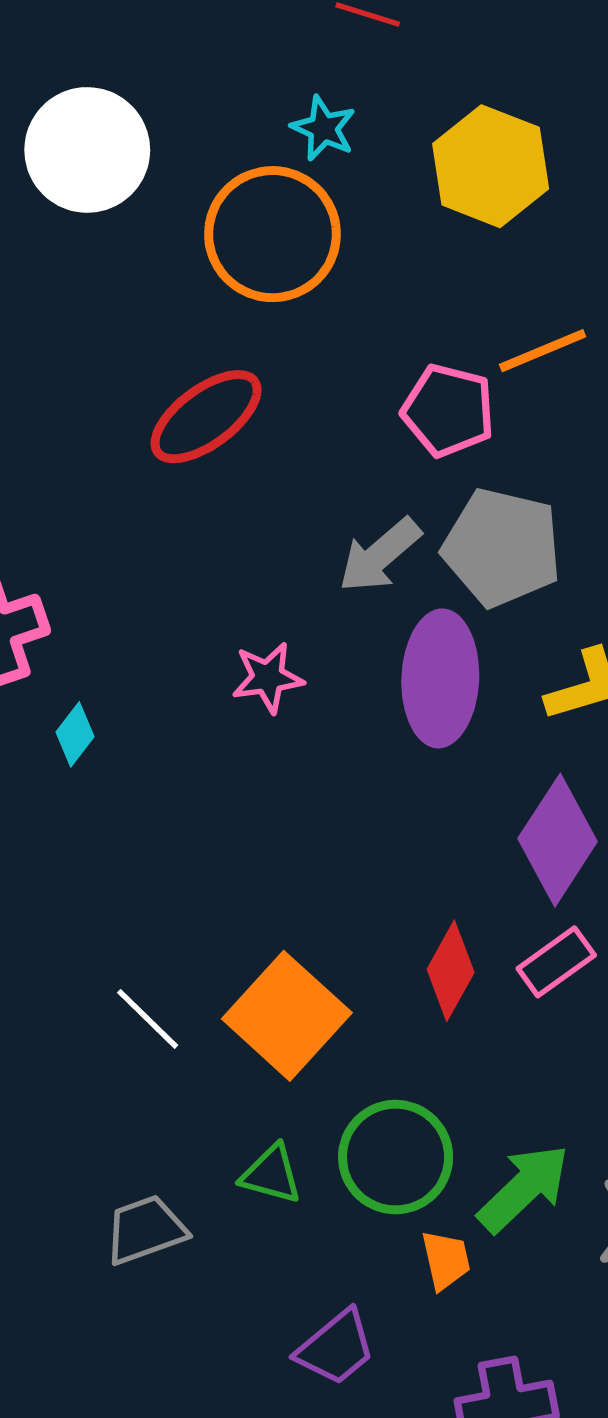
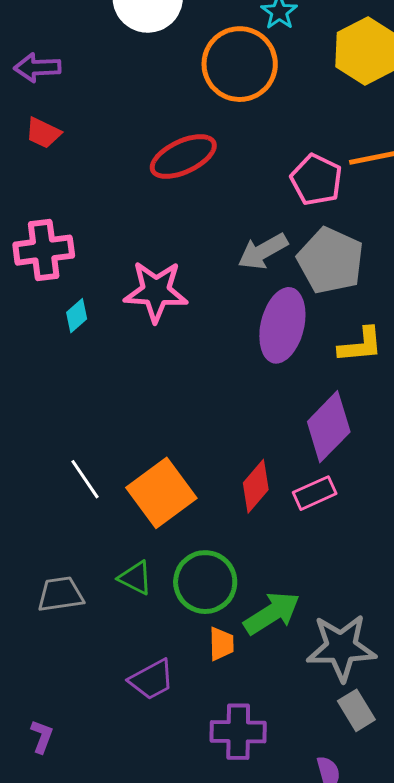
pink star: (268, 678) -> (156, 291), moved, size x1.6

